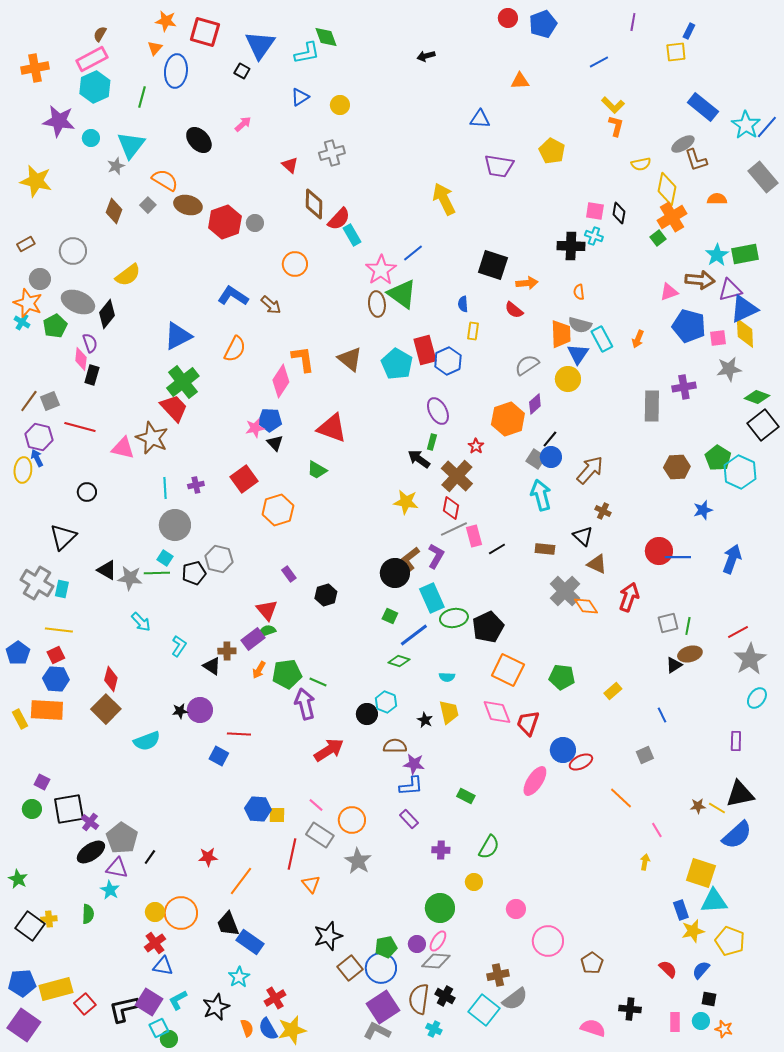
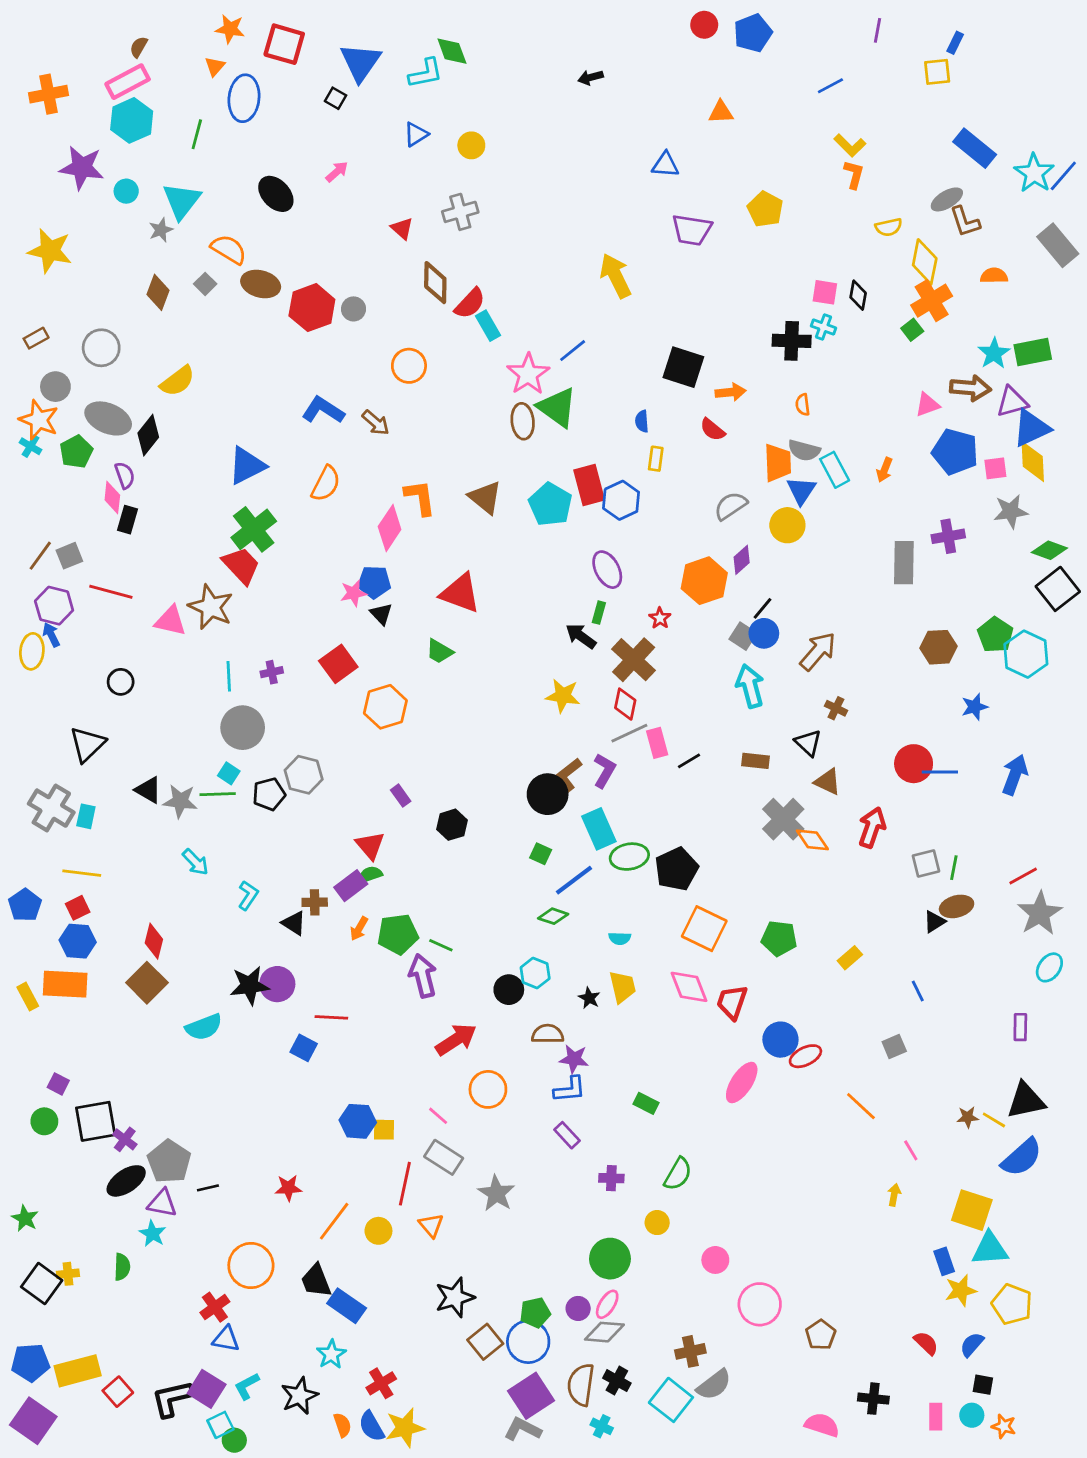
black star: (180, 711) -> (250, 985), size x1.8
orange circle: (352, 820) -> (488, 1089), moved
black line: (150, 857) -> (208, 1188), turned 42
yellow circle: (155, 912) -> (378, 1231), moved

